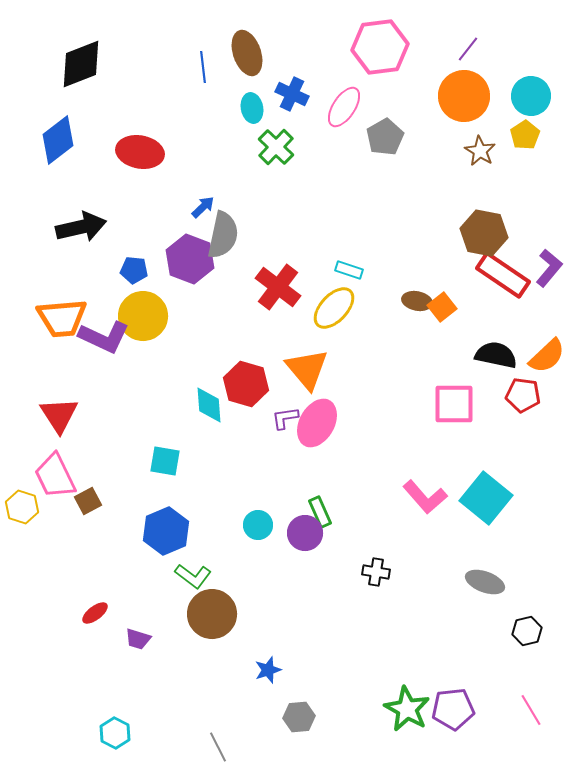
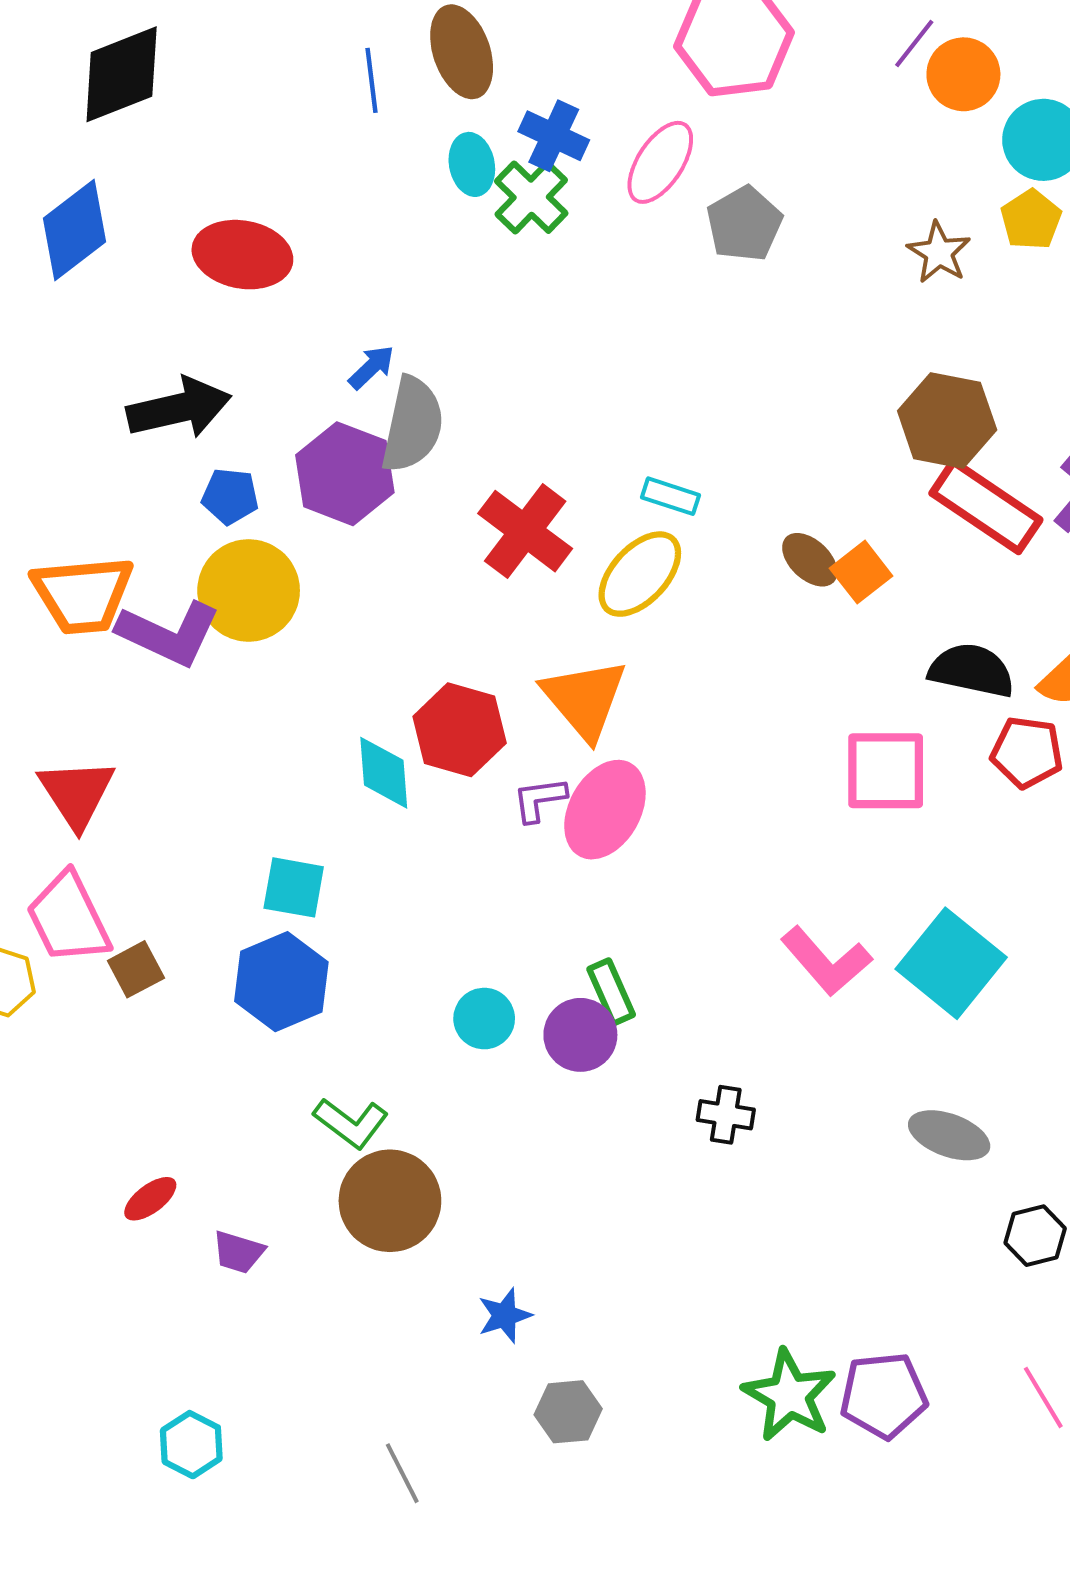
orange circle: (464, 96) -> (963, 74), moved, size x0.7
green cross: (276, 147) -> (531, 197), moved
black arrow: (81, 227) -> (179, 408), moved
brown ellipse: (417, 301) -> (810, 560), turned 32
blue hexagon: (166, 531) -> (281, 982), moved

